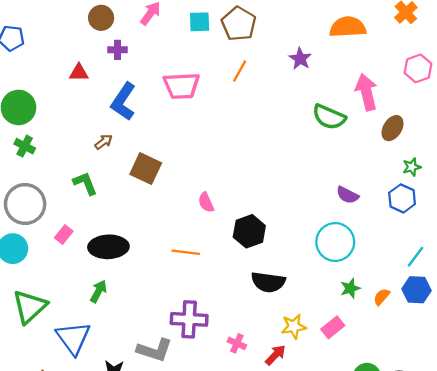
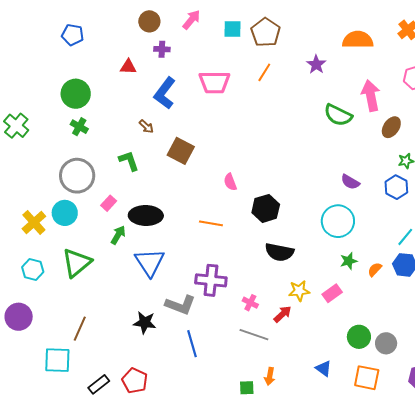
brown arrow: (104, 142) -> (146, 126), turned 77
green arrow: (98, 291) -> (118, 235), moved
blue triangle: (73, 338) -> (150, 262), moved

